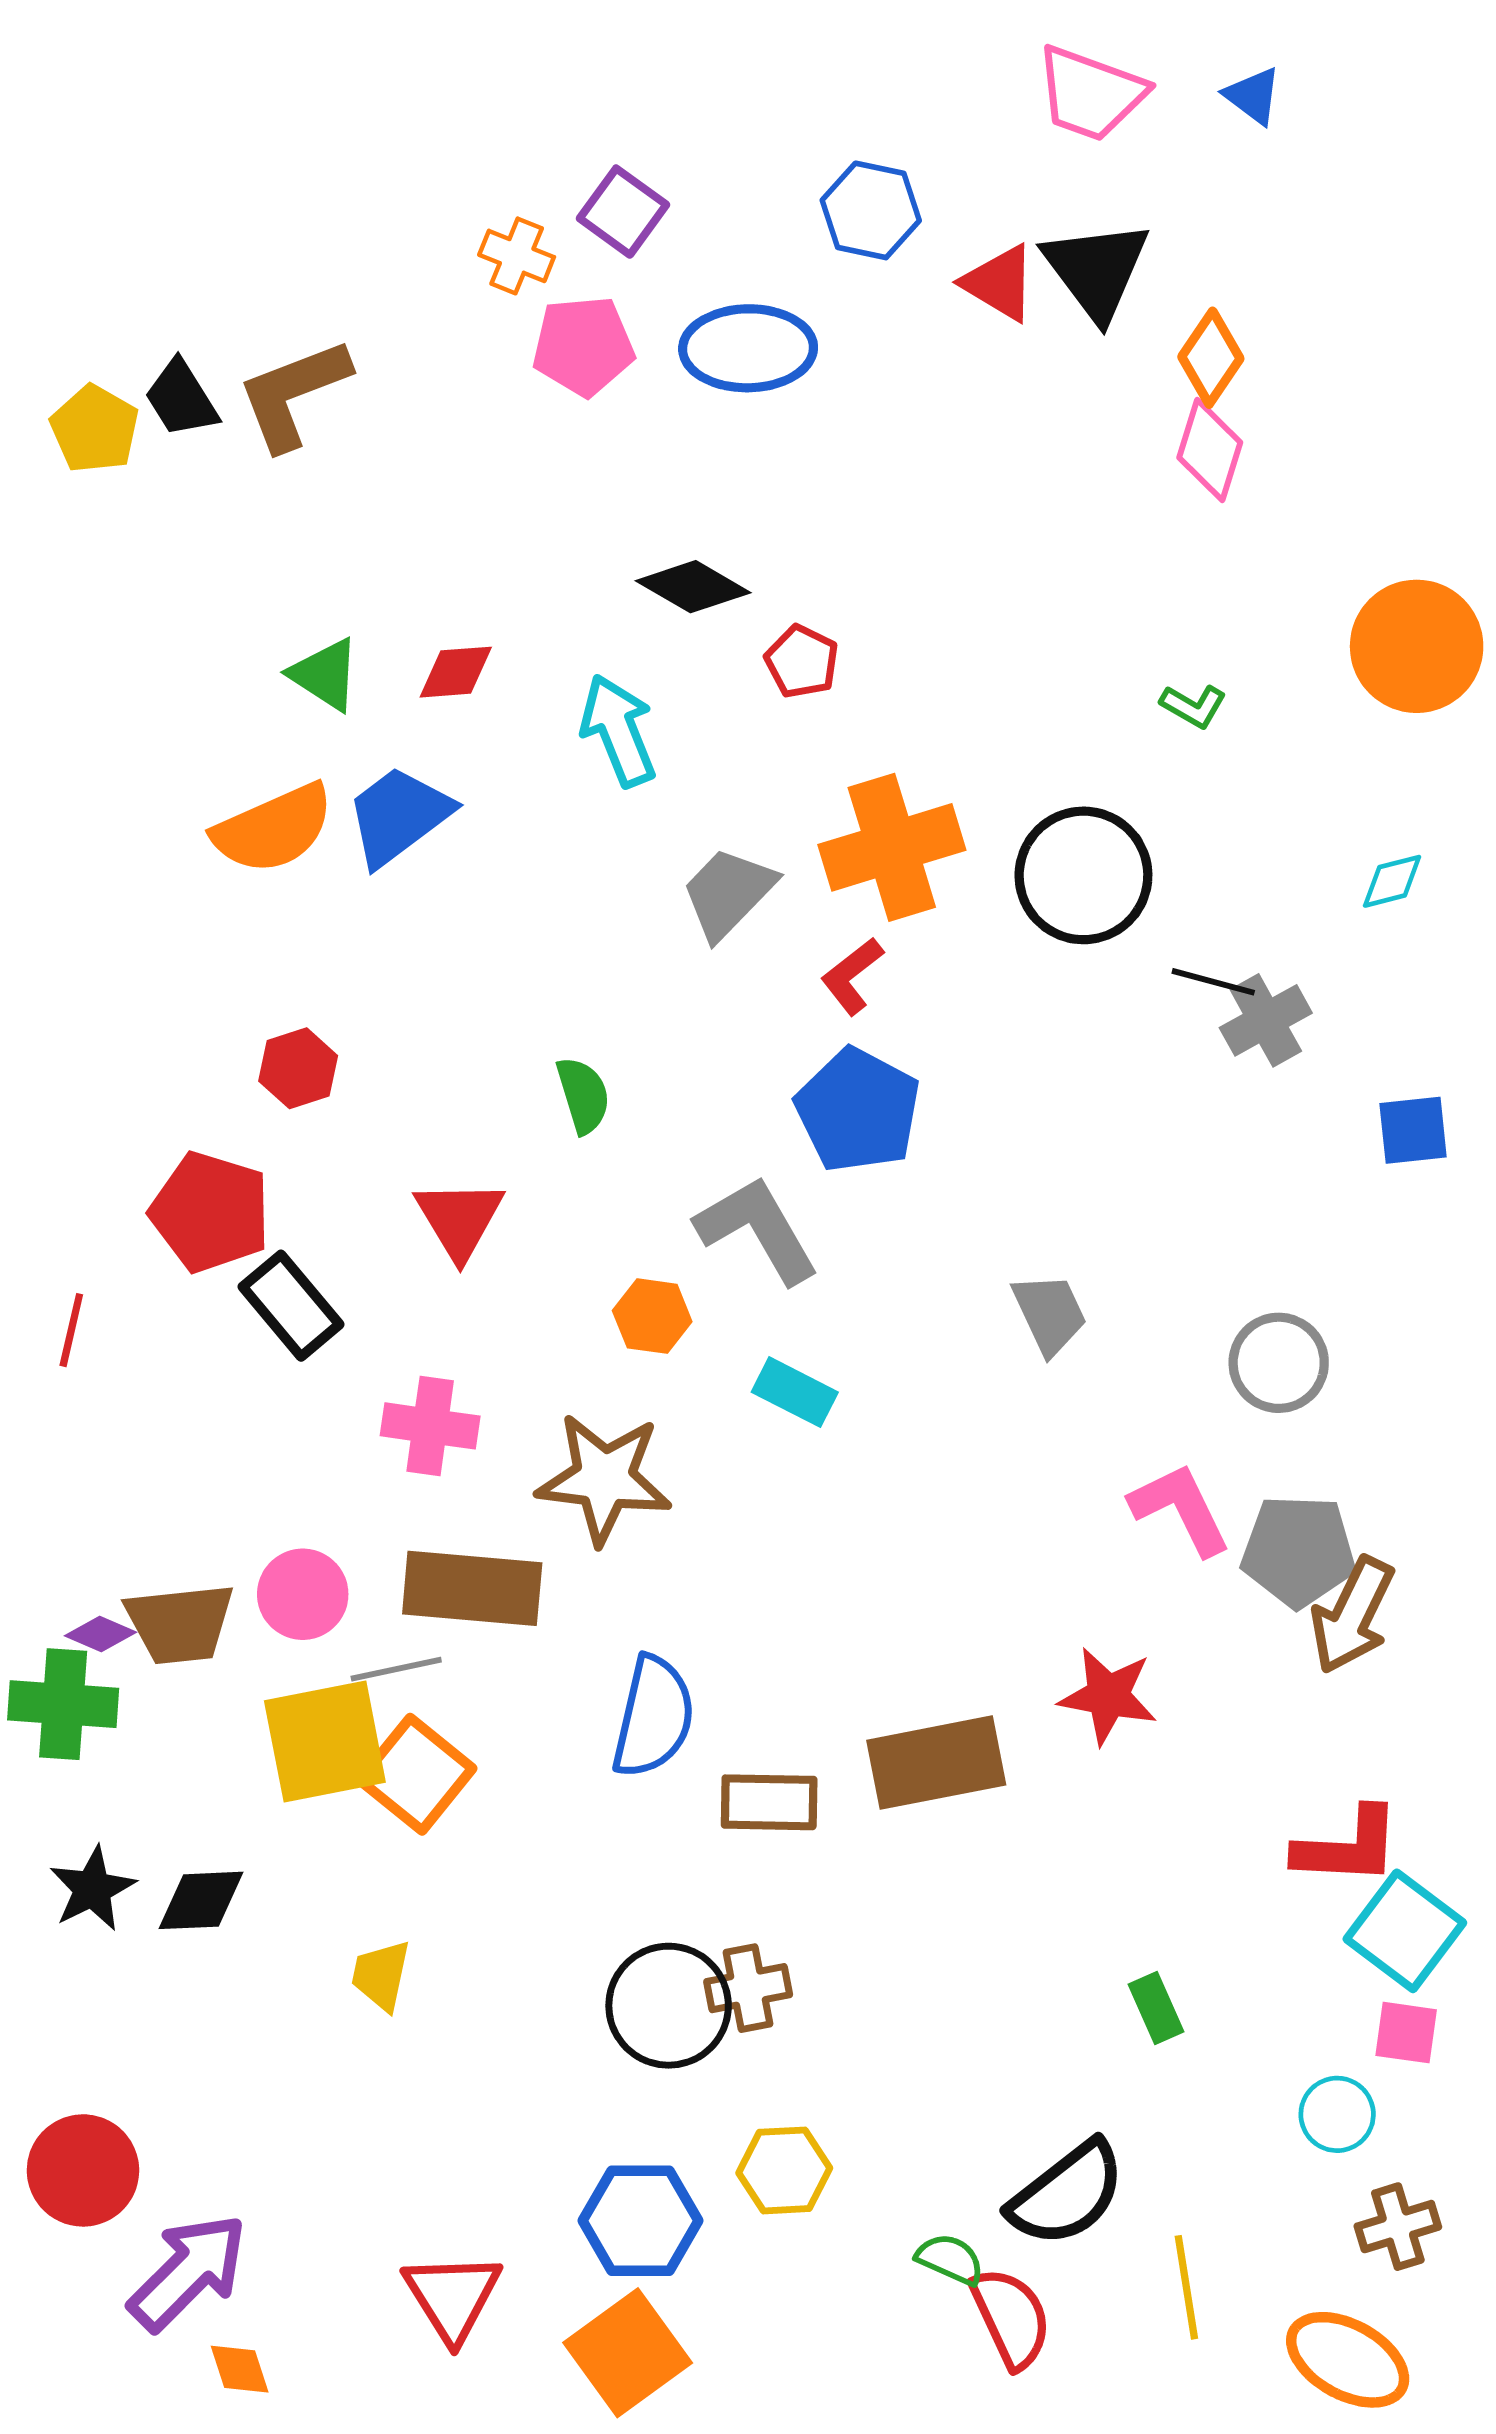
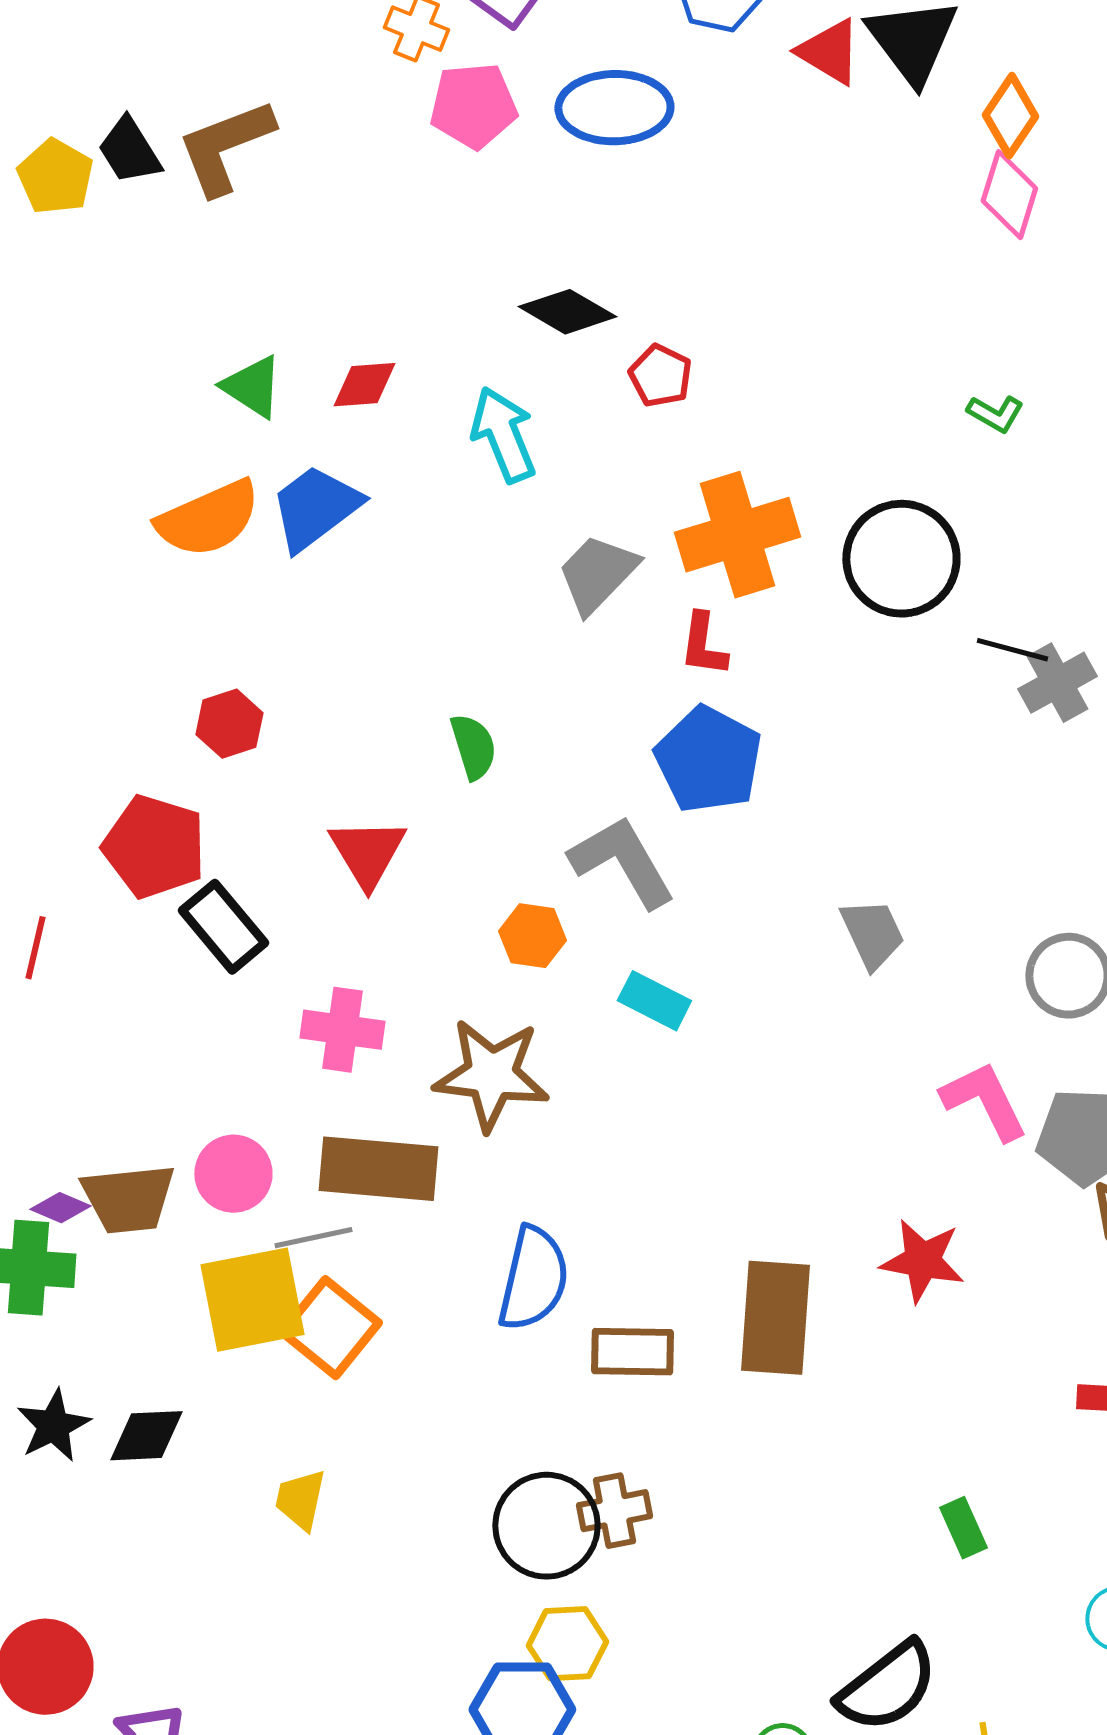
red L-shape: (852, 976) -> (703, 645), turned -44
brown rectangle: (936, 1763) -> (775, 1318), turned -75
yellow hexagon: (784, 2170) -> (567, 1644), moved

